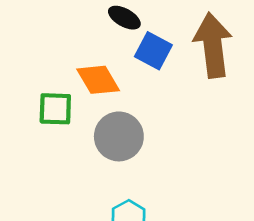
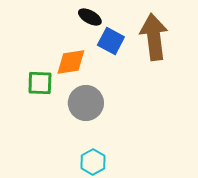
orange diamond: (98, 80) -> (71, 62), turned -68

